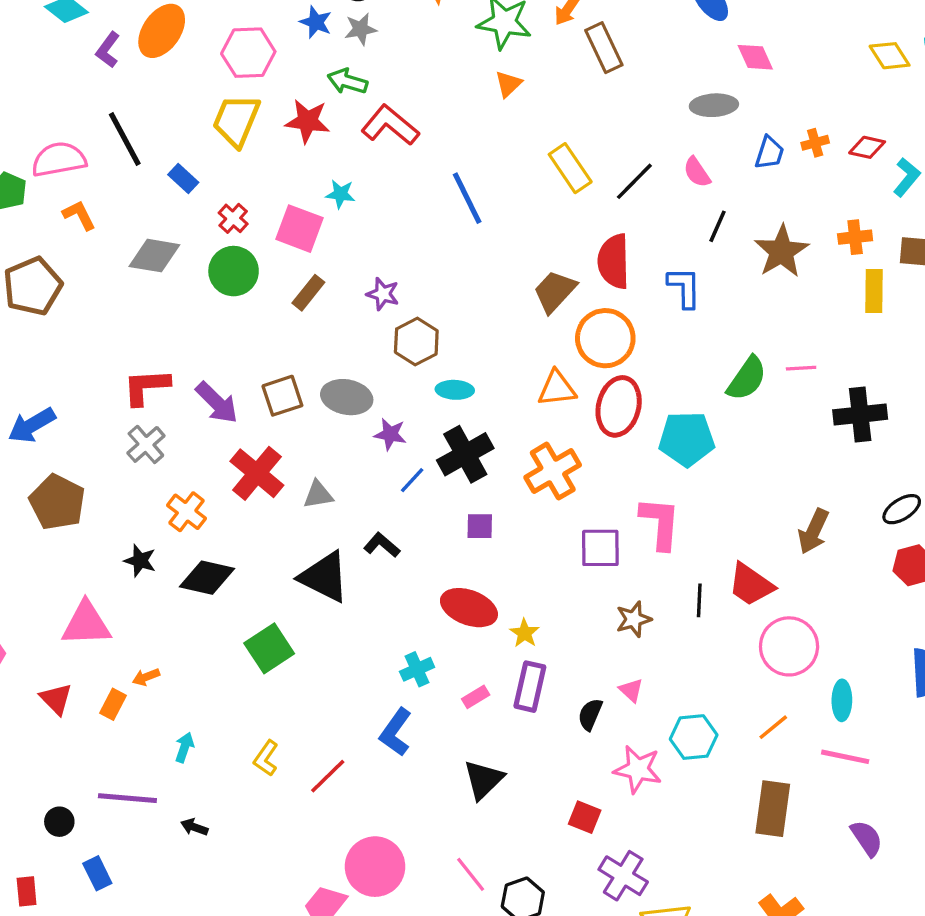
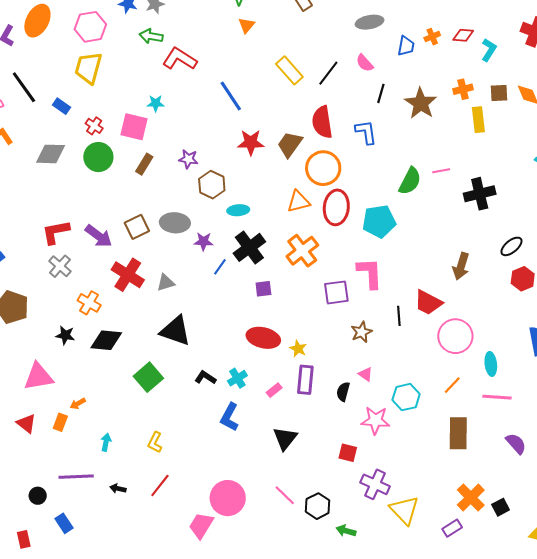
red star: (307, 121) -> (251, 142), moved
black L-shape: (382, 545) -> (205, 377), moved
red line: (328, 776) -> (160, 485), moved

